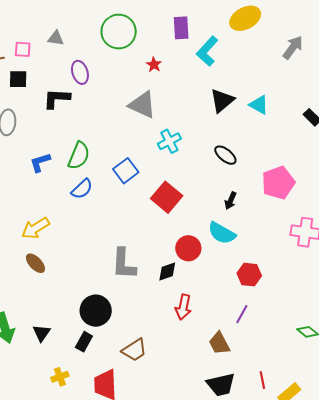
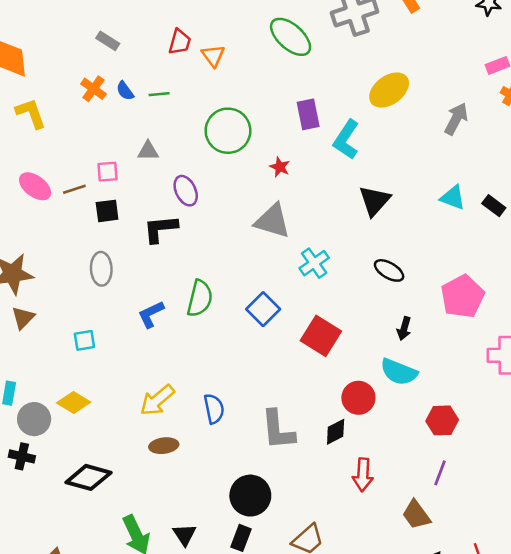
cyan triangle: (259, 105) -> (453, 198), moved
blue semicircle: (82, 189) -> (214, 409), moved, turned -50
brown ellipse: (35, 263) -> (164, 446), turned -45

